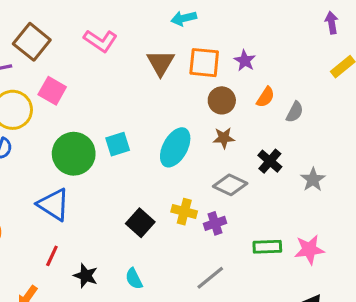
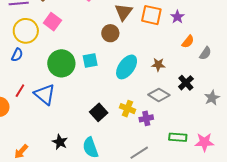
brown circle: (222, 100) -> (110, 33), moved
red line: (52, 256) -> (20, 91), moved
cyan semicircle: (134, 279) -> (90, 148), size x1.5

